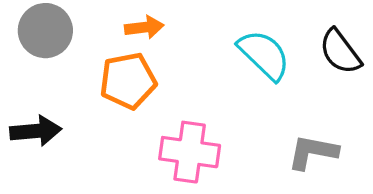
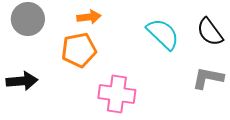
gray L-shape: (313, 152) -> (208, 78), moved

